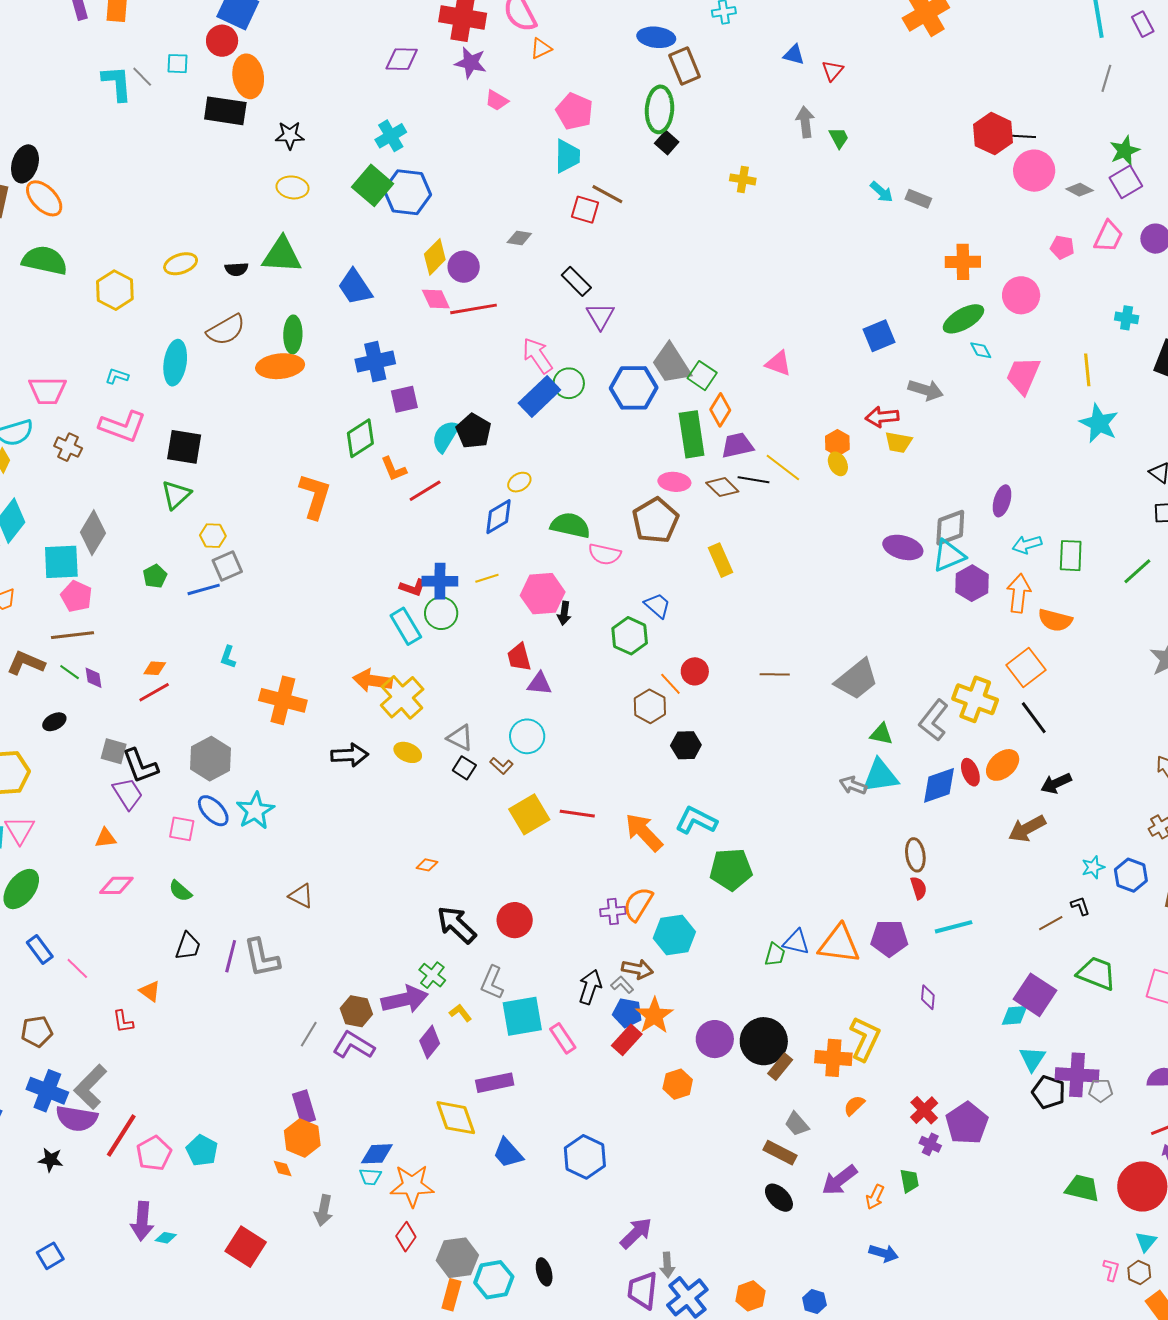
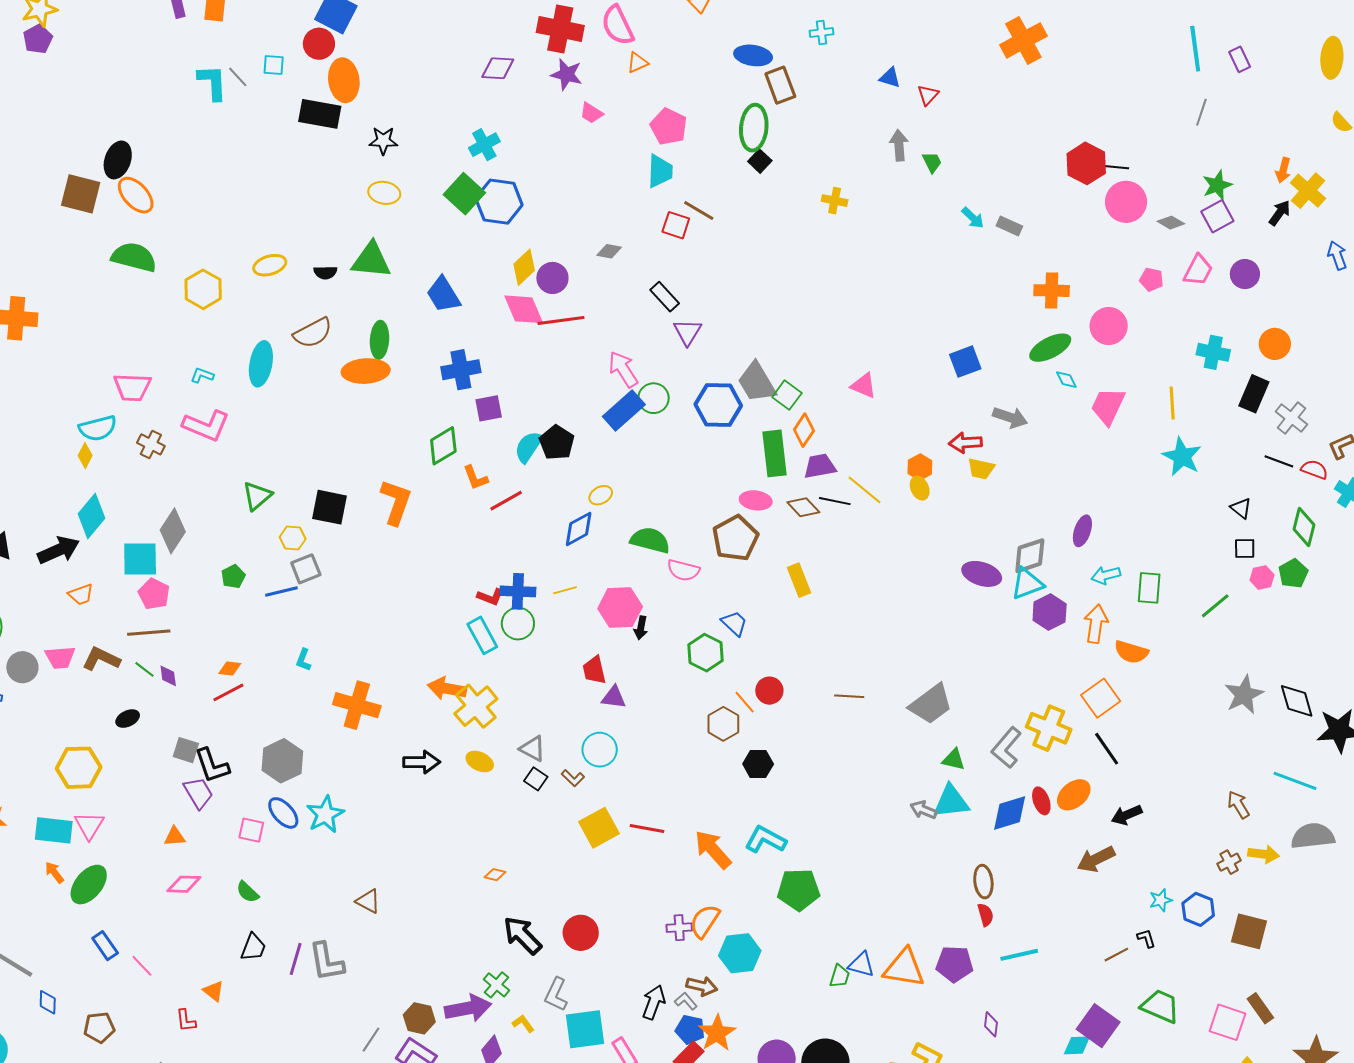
pink diamond: (436, 299) -> (524, 309), size x1.4
cyan cross: (1127, 318) -> (1213, 352), size x1.4
black square: (184, 447) -> (330, 507), moved

